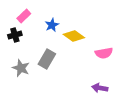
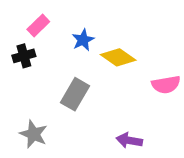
gray star: (21, 68) -> (34, 134), moved
purple arrow: (100, 88) -> (129, 140), moved

